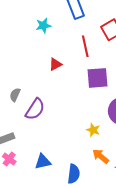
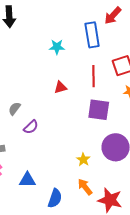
purple semicircle: (35, 109) -> (31, 127), size x0.7

